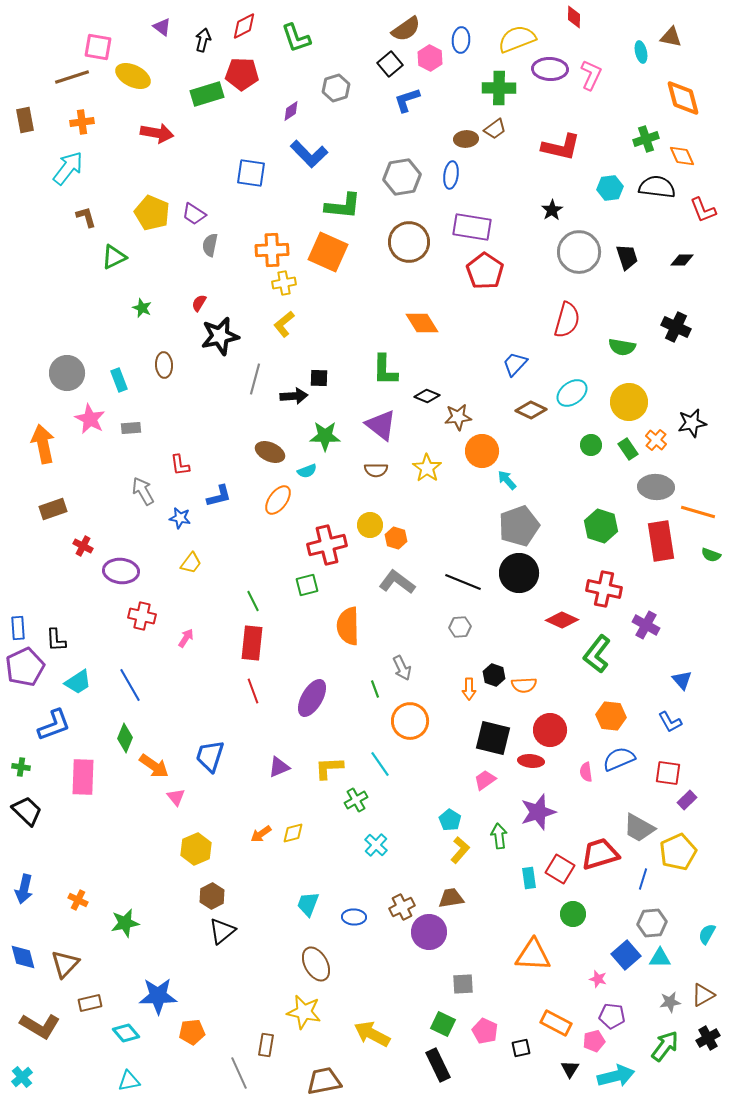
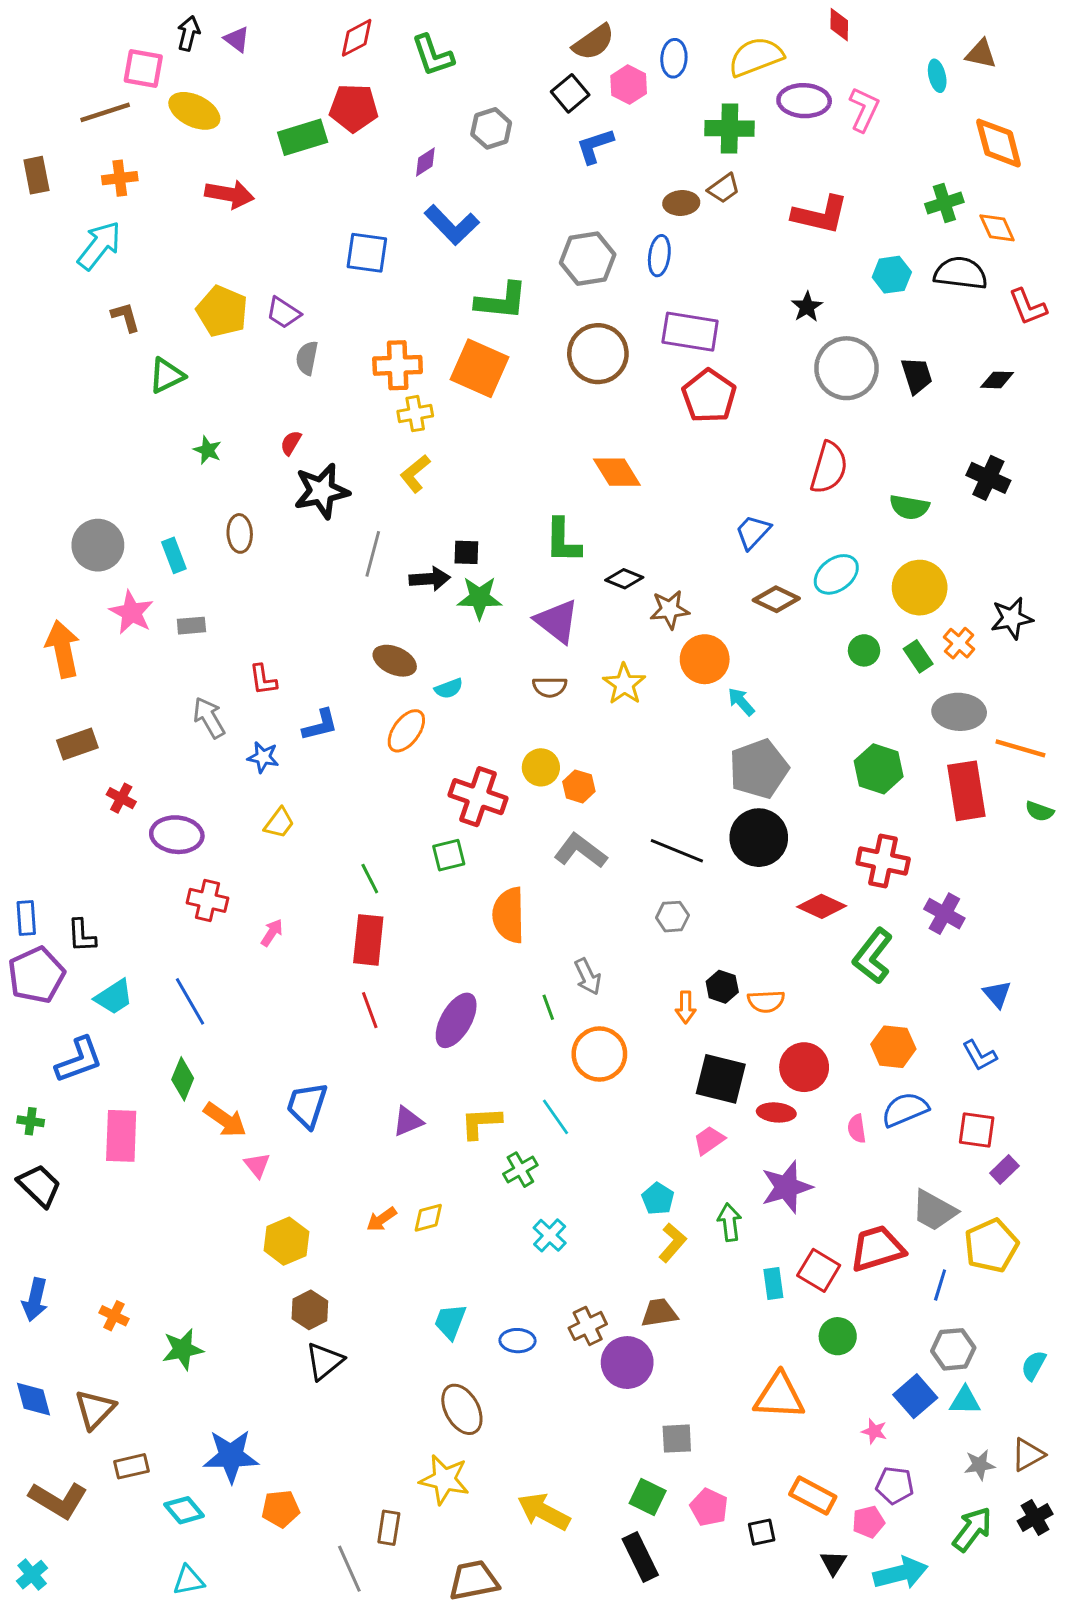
black arrow: (203, 40) -> (188, 33), moved
green star: (325, 436) -> (479, 598), moved
red cross: (327, 545) -> (478, 797), turned 33

